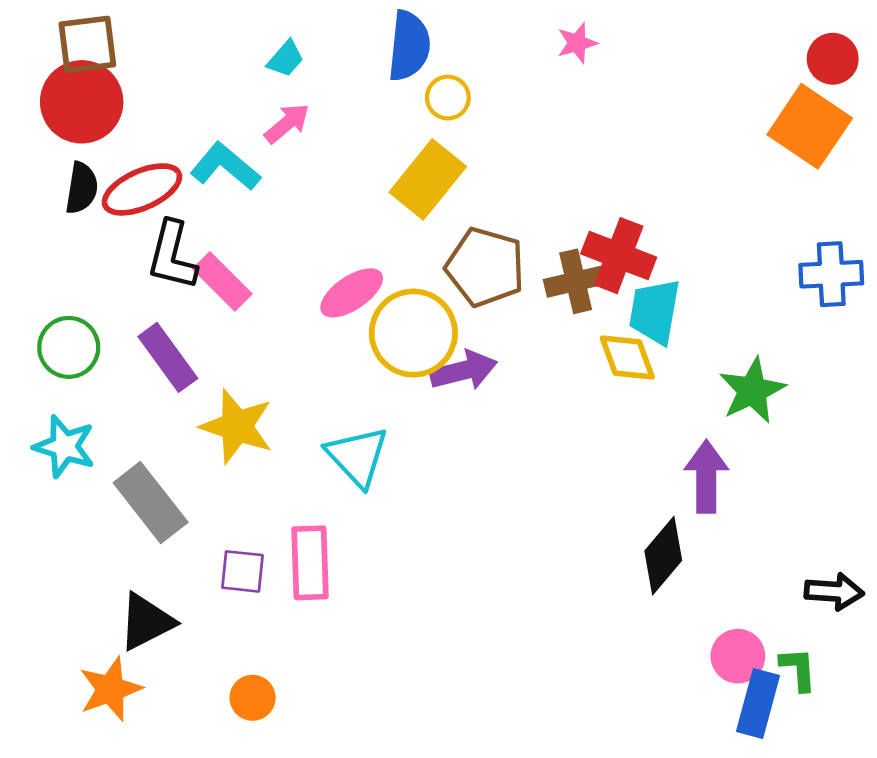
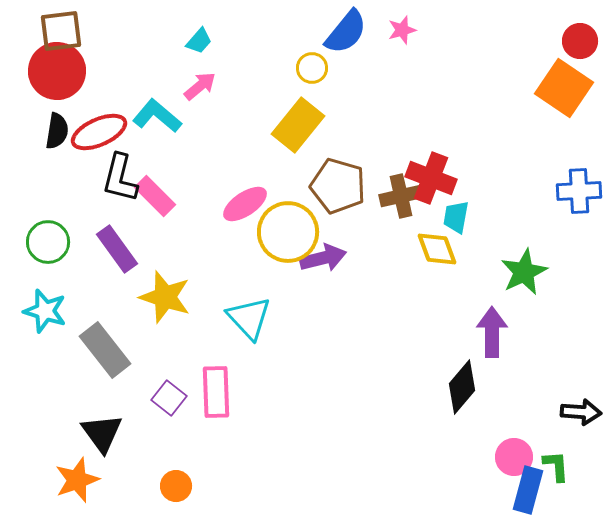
blue semicircle: (409, 46) -> (346, 32), moved, turned 33
cyan trapezoid: (655, 312) -> (456, 217), size x0.7
purple square: (242, 571) -> (169, 398), turned 32
black triangle: (146, 622) -> (102, 433), turned -39

